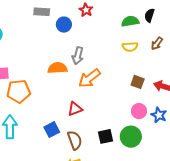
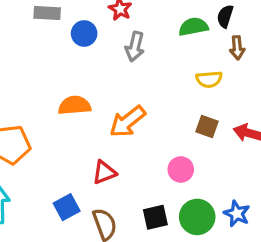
brown arrow: (157, 44) -> (237, 48), moved, turned -40
yellow semicircle: (130, 47) -> (209, 79), moved
gray arrow: (78, 56) -> (135, 47), moved
pink circle: (139, 111) -> (181, 169), moved
blue star: (159, 115) -> (237, 214), moved

